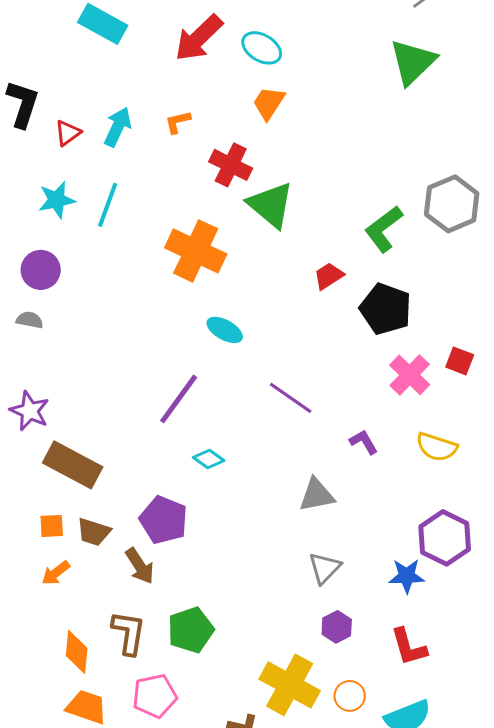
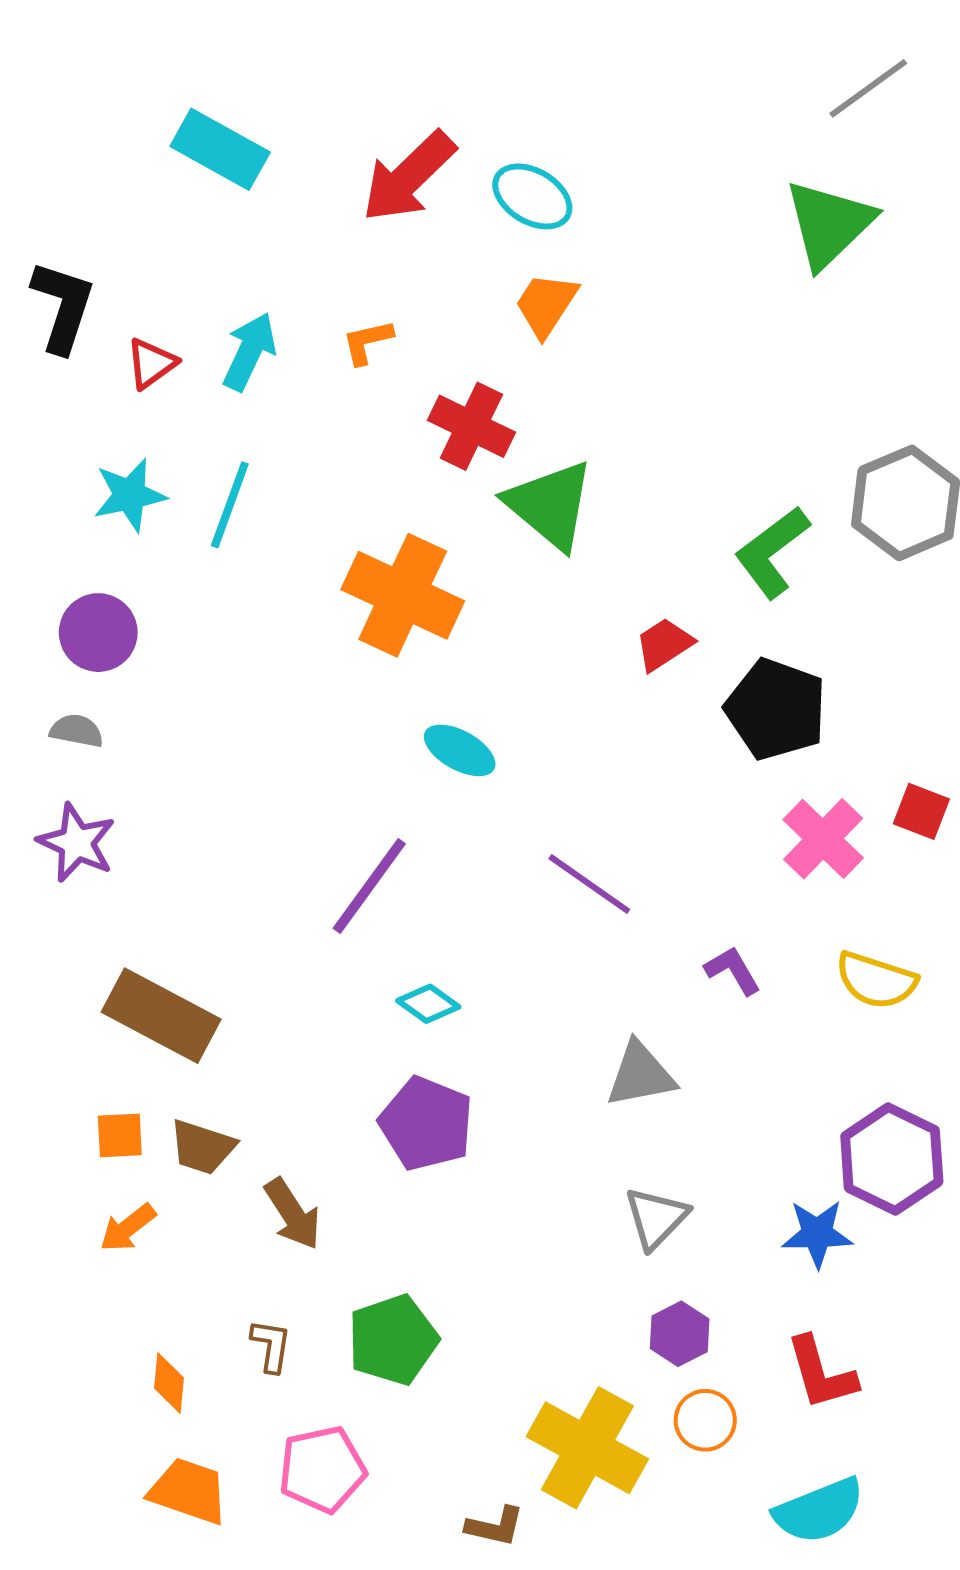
purple star: (30, 411) -> (77, 843), moved
purple pentagon: (164, 520) -> (426, 1124), moved
brown L-shape: (129, 633) -> (271, 1346), size x0.6
orange diamond: (77, 652) -> (169, 1383), size x0.7
orange circle: (350, 696) -> (705, 1420), moved

